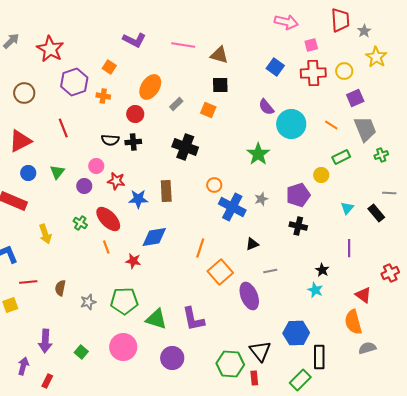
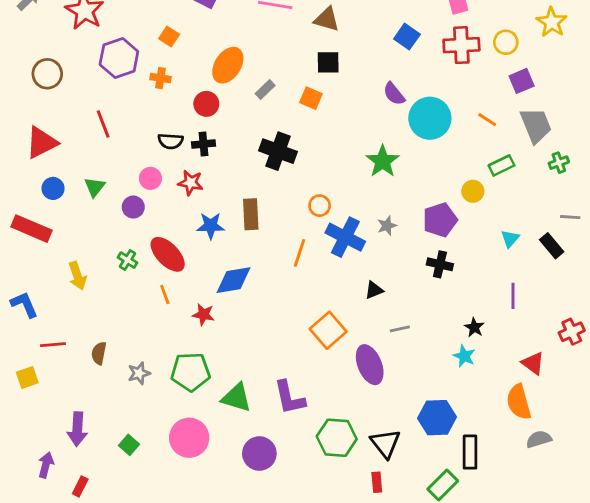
red star: (116, 181) -> (191, 183), moved
orange line: (200, 248) -> (299, 253), moved
green hexagon: (230, 364) -> (337, 438), moved

